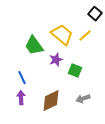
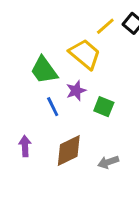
yellow line: (85, 36) -> (105, 26), moved
blue line: (22, 78) -> (53, 107), moved
gray arrow: (83, 99) -> (108, 162), moved

